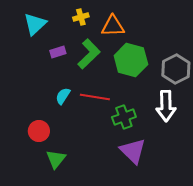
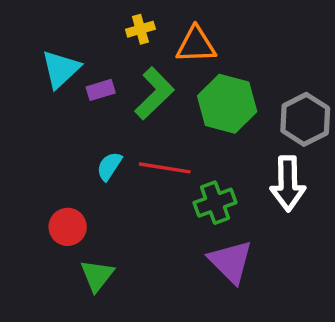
cyan triangle: (35, 24) -> (61, 69), moved

